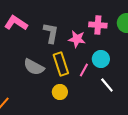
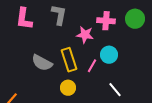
pink L-shape: (16, 23) -> (24, 19), turned -115
gray L-shape: (51, 33) -> (59, 15), moved
white line: (107, 85) -> (115, 90), moved

